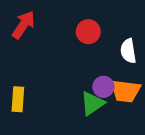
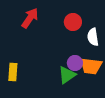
red arrow: (23, 25) -> (30, 18), moved
red circle: (88, 32) -> (73, 22), moved

